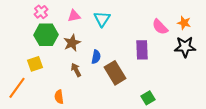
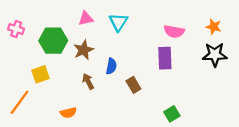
pink cross: (41, 12) -> (16, 29), moved, turned -32
pink semicircle: (160, 27) -> (174, 31), moved, turned -36
brown rectangle: (115, 73) -> (133, 85), size x0.6
orange semicircle: (59, 97) -> (68, 113), turned -96

